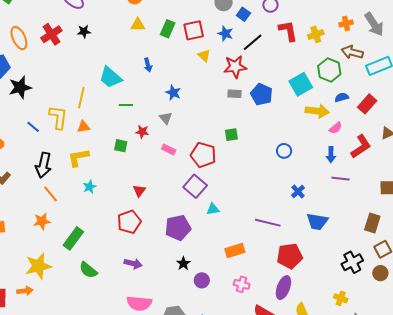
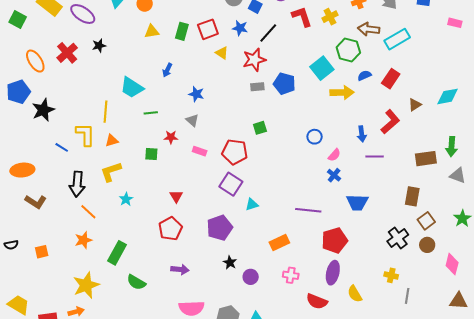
blue arrow: (148, 65) -> (167, 70), turned 48
pink semicircle: (336, 128) -> (334, 155), moved

